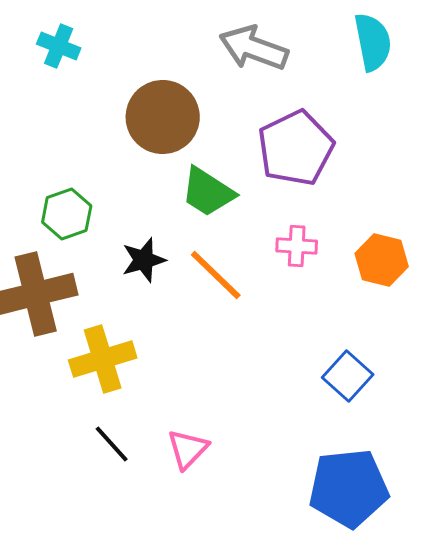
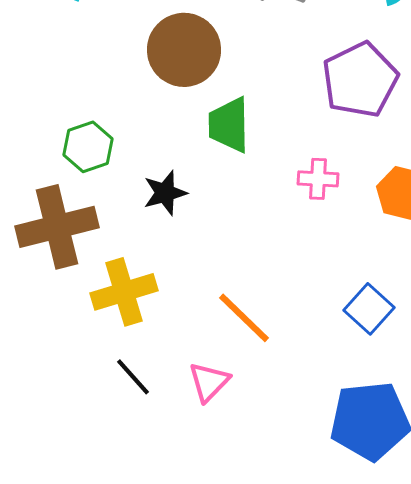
purple pentagon: (296, 148) -> (360, 80), moved
green trapezoid: (208, 192) -> (229, 125), turned 56
orange line: (216, 275) -> (244, 318), moved

